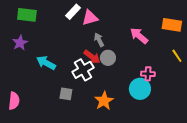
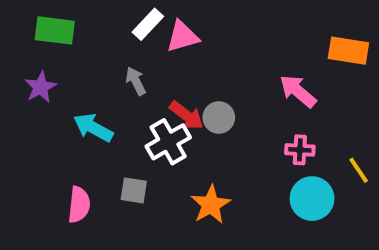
pink arrow: (139, 36) -> (298, 91), moved
gray arrow: (99, 40) -> (136, 81), moved
yellow line: (177, 56) -> (359, 170), moved
cyan circle: (140, 89) -> (312, 199), moved
pink semicircle: (14, 101) -> (79, 205), moved

